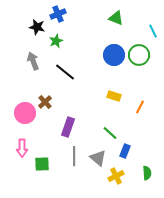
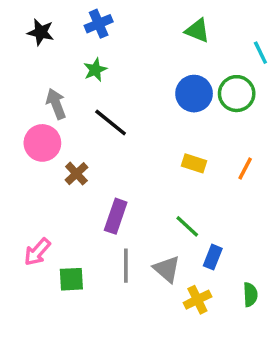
black star: (37, 27) -> (41, 32), moved
orange line: (140, 107) -> (245, 168), moved
pink circle: (25, 113) -> (42, 143), moved
pink arrow: (22, 148) -> (37, 252), turned 42

